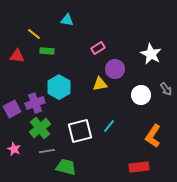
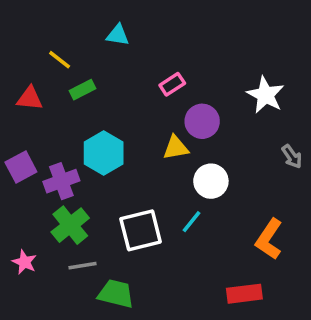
green rectangle: (47, 51) -> (82, 90), turned -32
white circle: (141, 95) -> (211, 181), moved
purple square: (12, 109) -> (21, 167), moved

